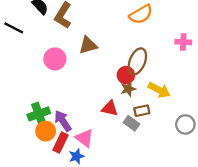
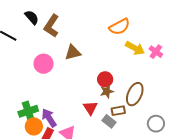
pink cross: (183, 42) -> (156, 52), turned 32
brown ellipse: (137, 61) -> (135, 94), moved
yellow arrow: (159, 90) -> (135, 48), moved
red triangle: (110, 108) -> (90, 108), turned 42

